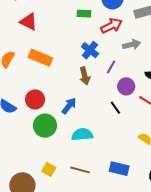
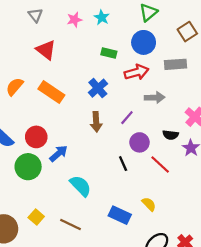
blue cross: (90, 50) -> (98, 88), moved
blue arrow: (69, 106) -> (58, 154), moved
green circle: (45, 126) -> (28, 167), moved
cyan semicircle: (82, 135) -> (81, 186), turned 40
blue rectangle: (119, 169) -> (120, 215), moved

